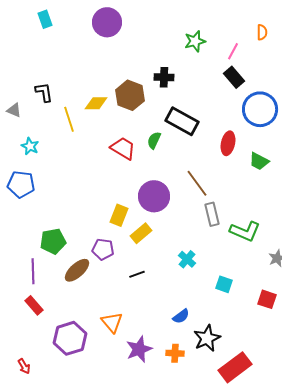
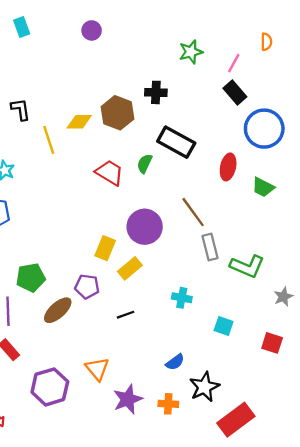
purple circle: (107, 22) -> (92, 30), size x0.6
cyan cross: (187, 259) -> (182, 298), turned -30

